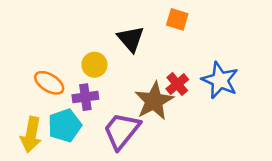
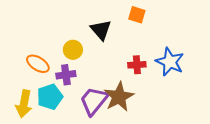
red cross: (177, 84) -> (137, 65), turned 36
brown star: (154, 101) -> (119, 97), moved

